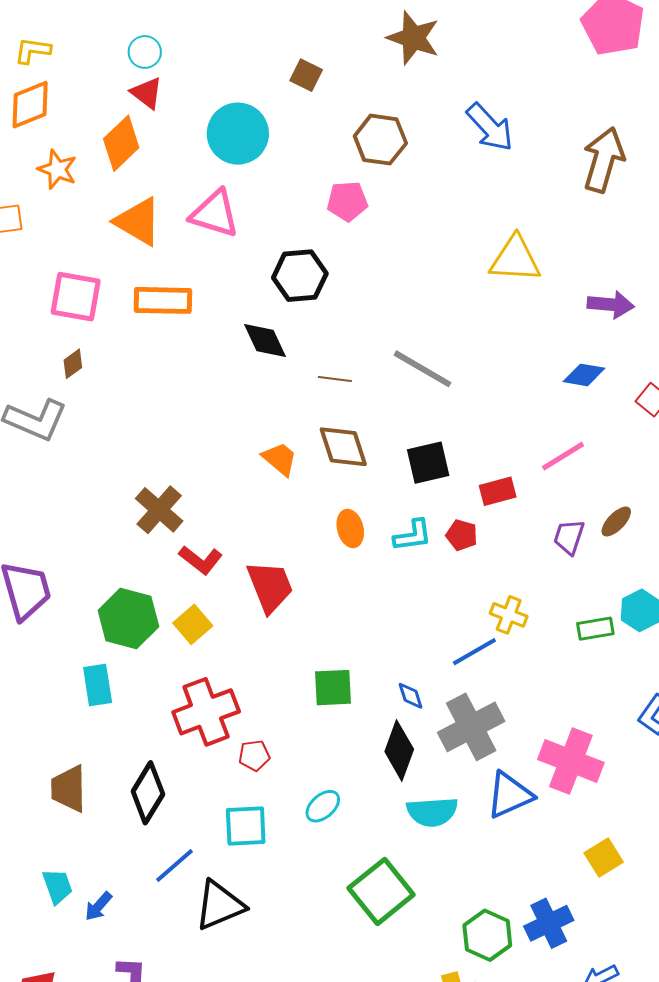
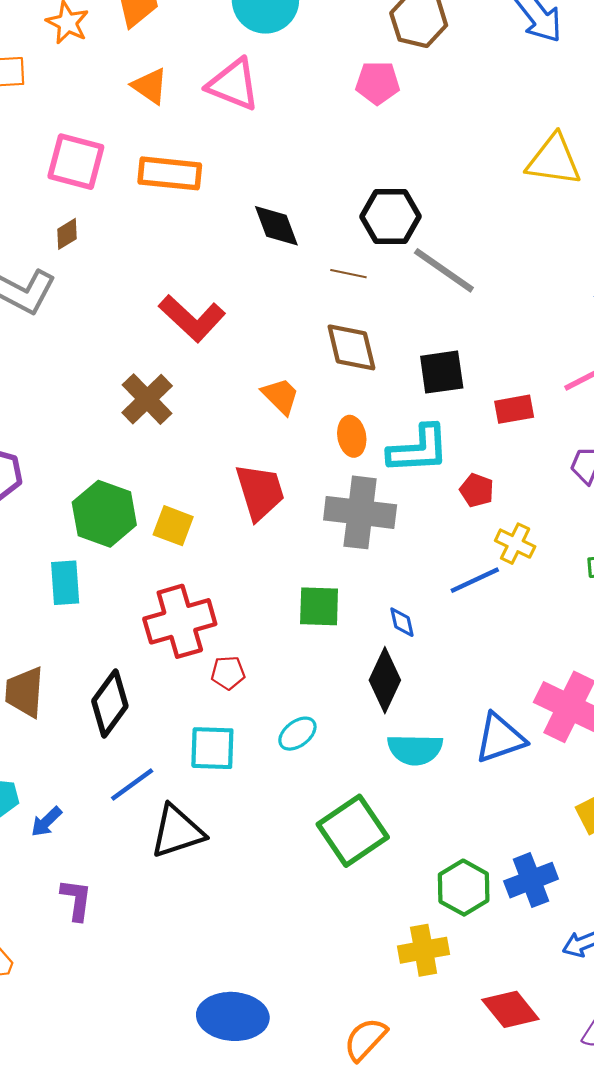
orange triangle: (138, 222) -> (150, 86), size x0.7
black hexagon: (300, 276) -> (390, 217), moved
orange trapezoid: (280, 459) -> (280, 396), moved
cyan L-shape: (413, 535) -> (419, 449), size x1.5
red pentagon: (462, 535) -> (477, 490), moved
red L-shape: (201, 560) -> (192, 318), moved, size x1.4
yellow square: (193, 624) -> (173, 526), turned -33
gray cross: (471, 727) -> (360, 512), moved, turned 30

